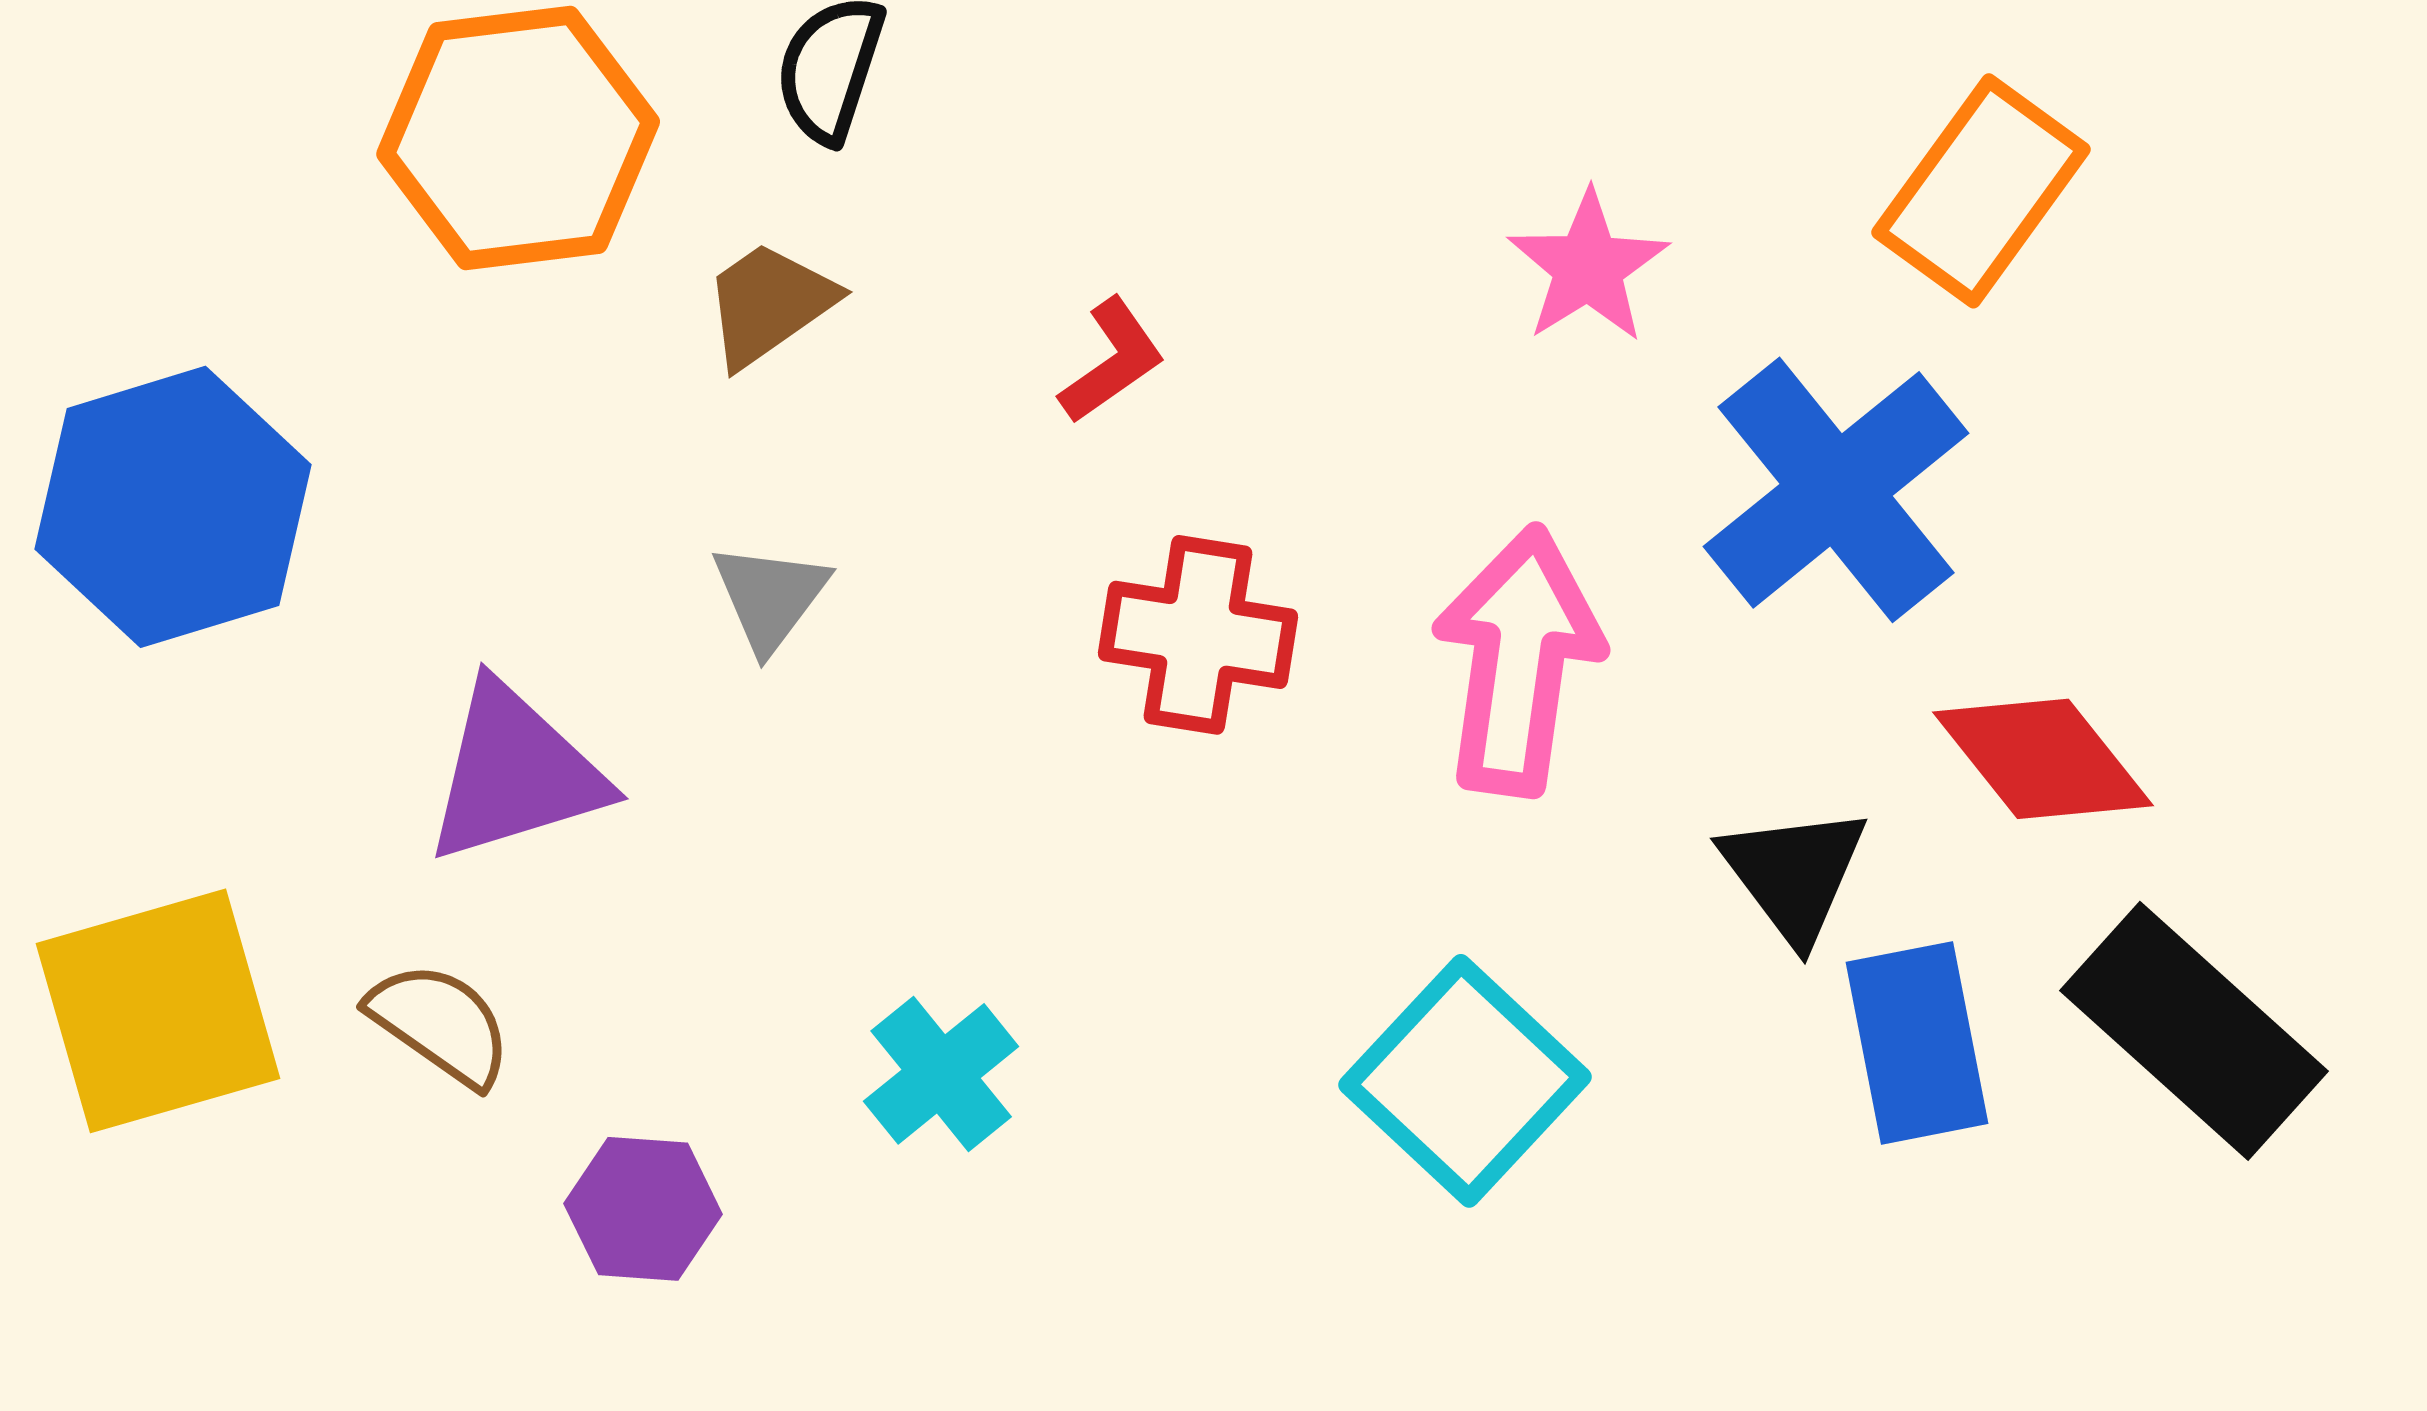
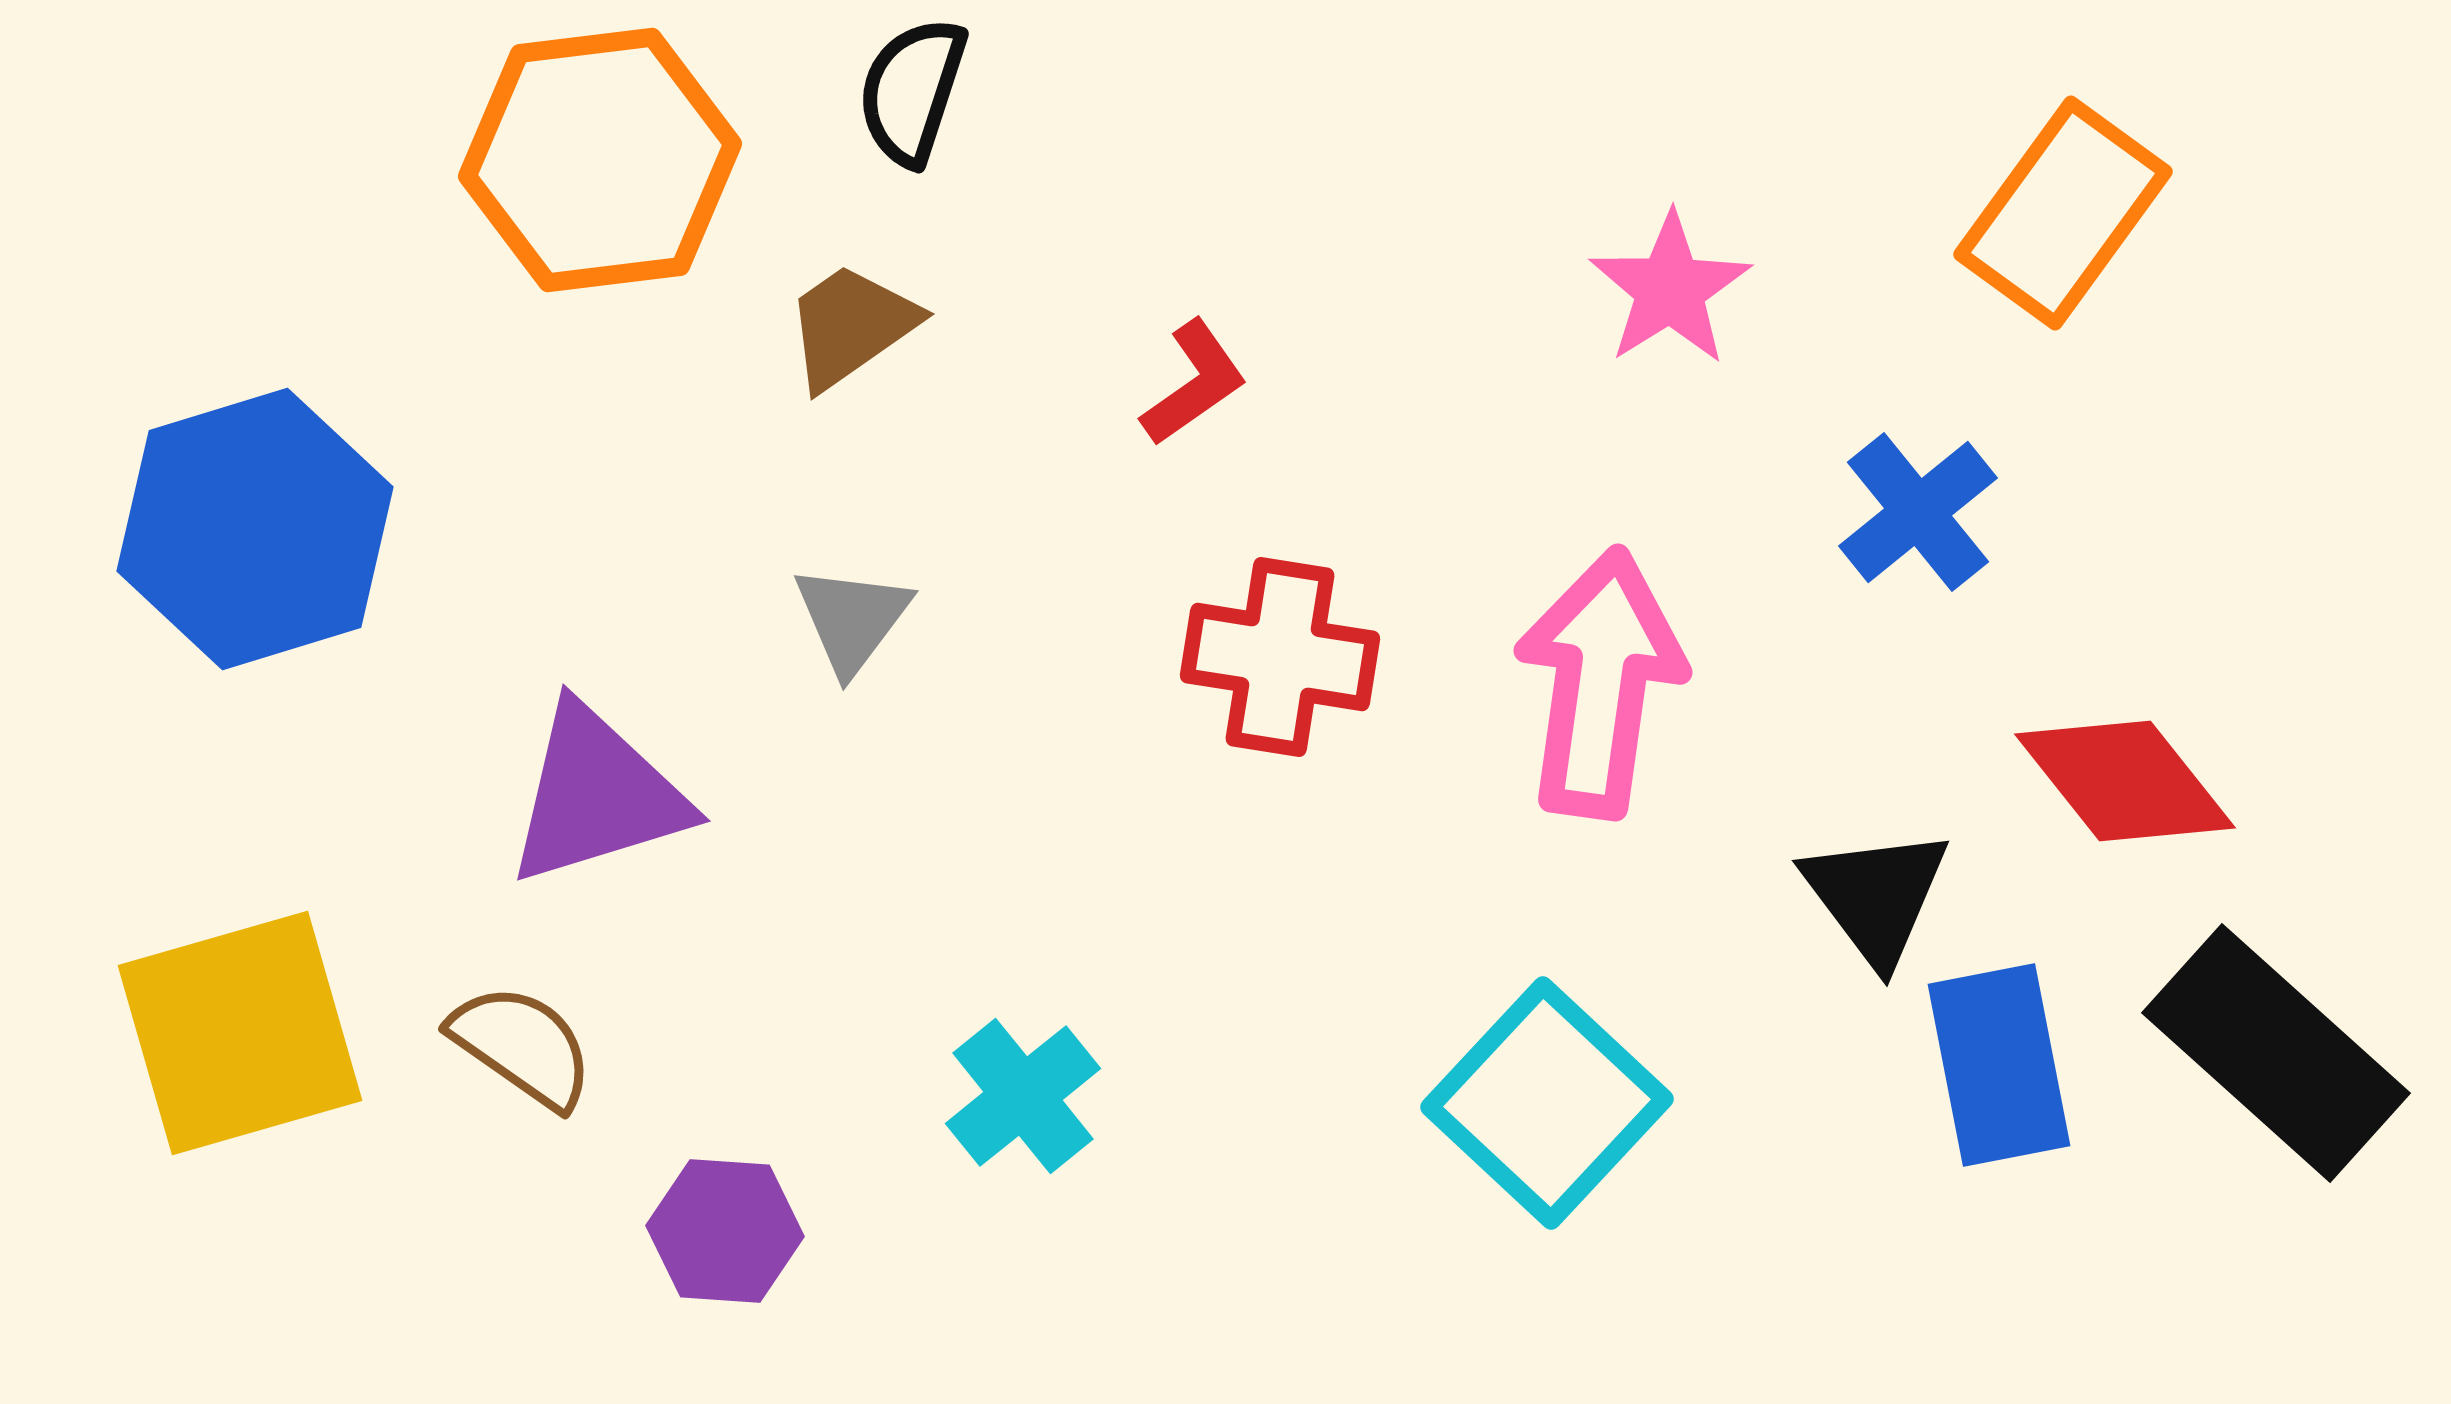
blue cross: (1836, 490) -> (1918, 512), size x0.6

